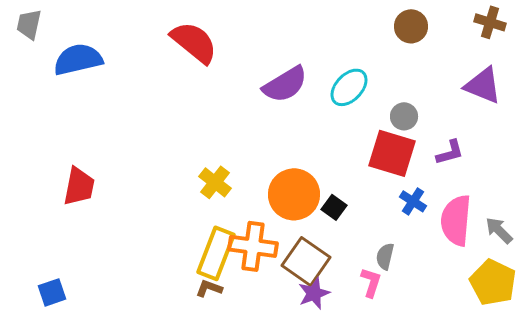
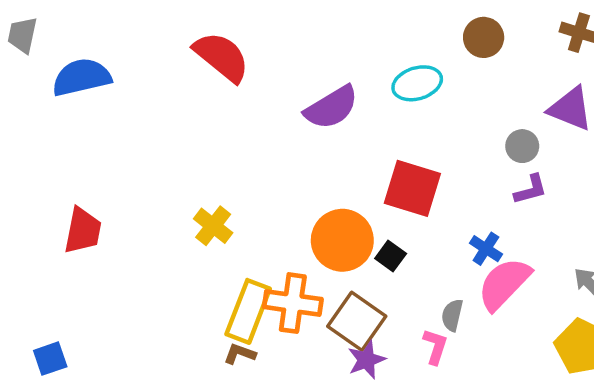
cyan ellipse: (349, 87) -> (417, 83), moved, turned 30
gray circle: (404, 116) -> (522, 146), moved
red square: (392, 153) -> (412, 188), moved
yellow cross: (215, 182) -> (213, 226), moved
pink semicircle: (456, 220) -> (504, 284), moved, turned 39

